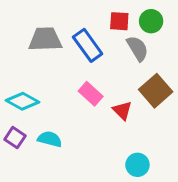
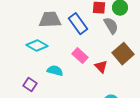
cyan diamond: (23, 101) -> (37, 46), moved
cyan semicircle: (50, 139) -> (55, 71), moved

